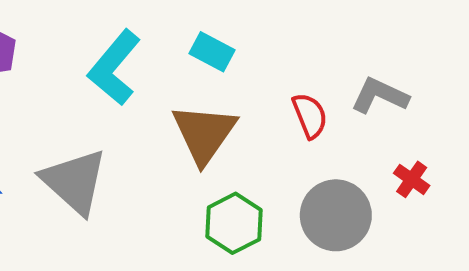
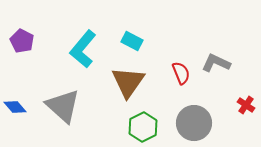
red cross: (412, 179) -> (246, 105), moved

